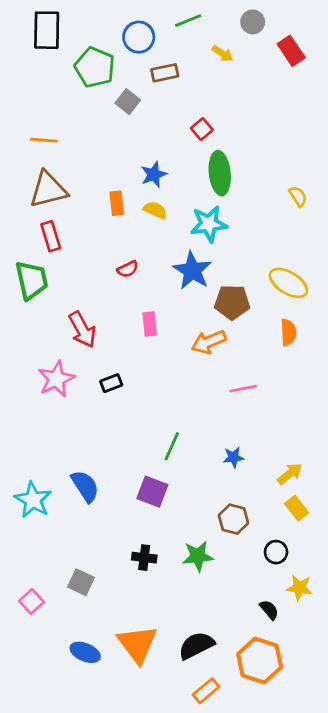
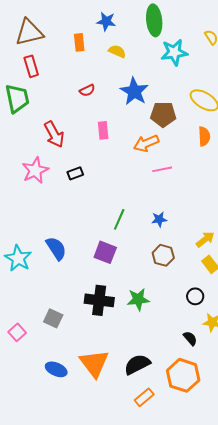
blue star: (154, 174) -> (106, 21), turned 30
yellow semicircle: (155, 210) -> (117, 51), moved
cyan star: (209, 224) -> (174, 52), moved
pink line: (243, 389) -> (162, 169), moved
blue star: (233, 457) -> (159, 219), moved
brown hexagon: (233, 519) -> (163, 255), moved
black cross: (144, 558) -> (99, 300), size x1.6

